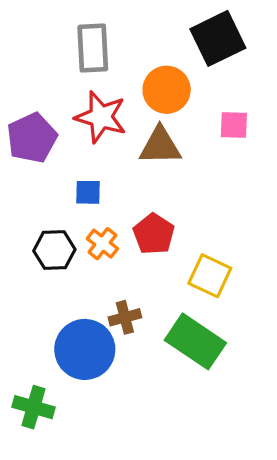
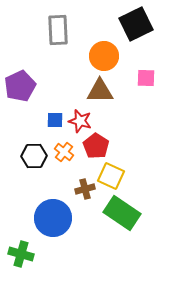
red star: (101, 117) -> (80, 121), moved, size x0.7
yellow square: (210, 276) -> (111, 176), moved
brown cross: (125, 317) -> (85, 189), moved

